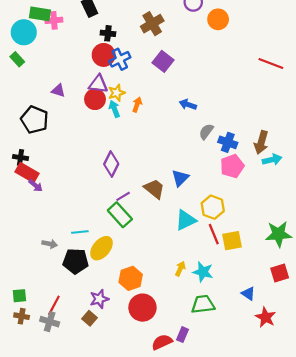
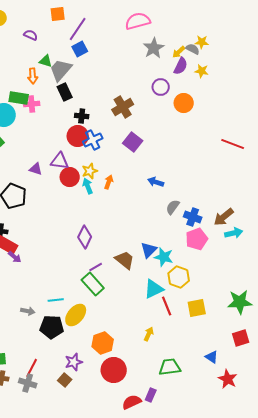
purple triangle: (98, 84) -> (60, 161), moved
brown arrow: (261, 142) -> (224, 217), turned 35
red line: (214, 234) -> (167, 306), moved
cyan star: (203, 272) -> (164, 257), moved

